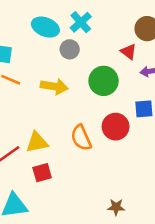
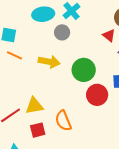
cyan ellipse: (45, 27) -> (43, 14), turned -30
green circle: (104, 81) -> (84, 70), moved
orange semicircle: (81, 138) -> (63, 121), moved

